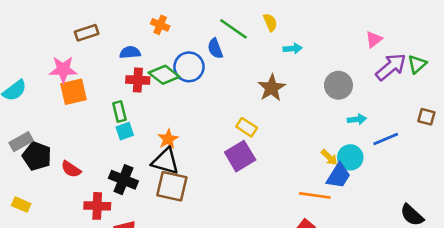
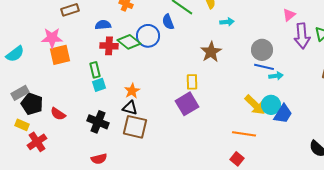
purple arrow: (391, 67) -> (302, 36), turned 125
yellow rectangle: (247, 127) -> (192, 82), turned 56
blue line: (386, 139) -> (264, 67), moved, turned 36
yellow arrow: (329, 157) -> (255, 105), size x1.6
black triangle: (165, 161) -> (130, 108), size x0.7
blue trapezoid: (338, 176) -> (283, 114), moved
yellow rectangle: (21, 205) -> (22, 125), moved
red cross: (97, 206) -> (37, 142), moved, turned -36

